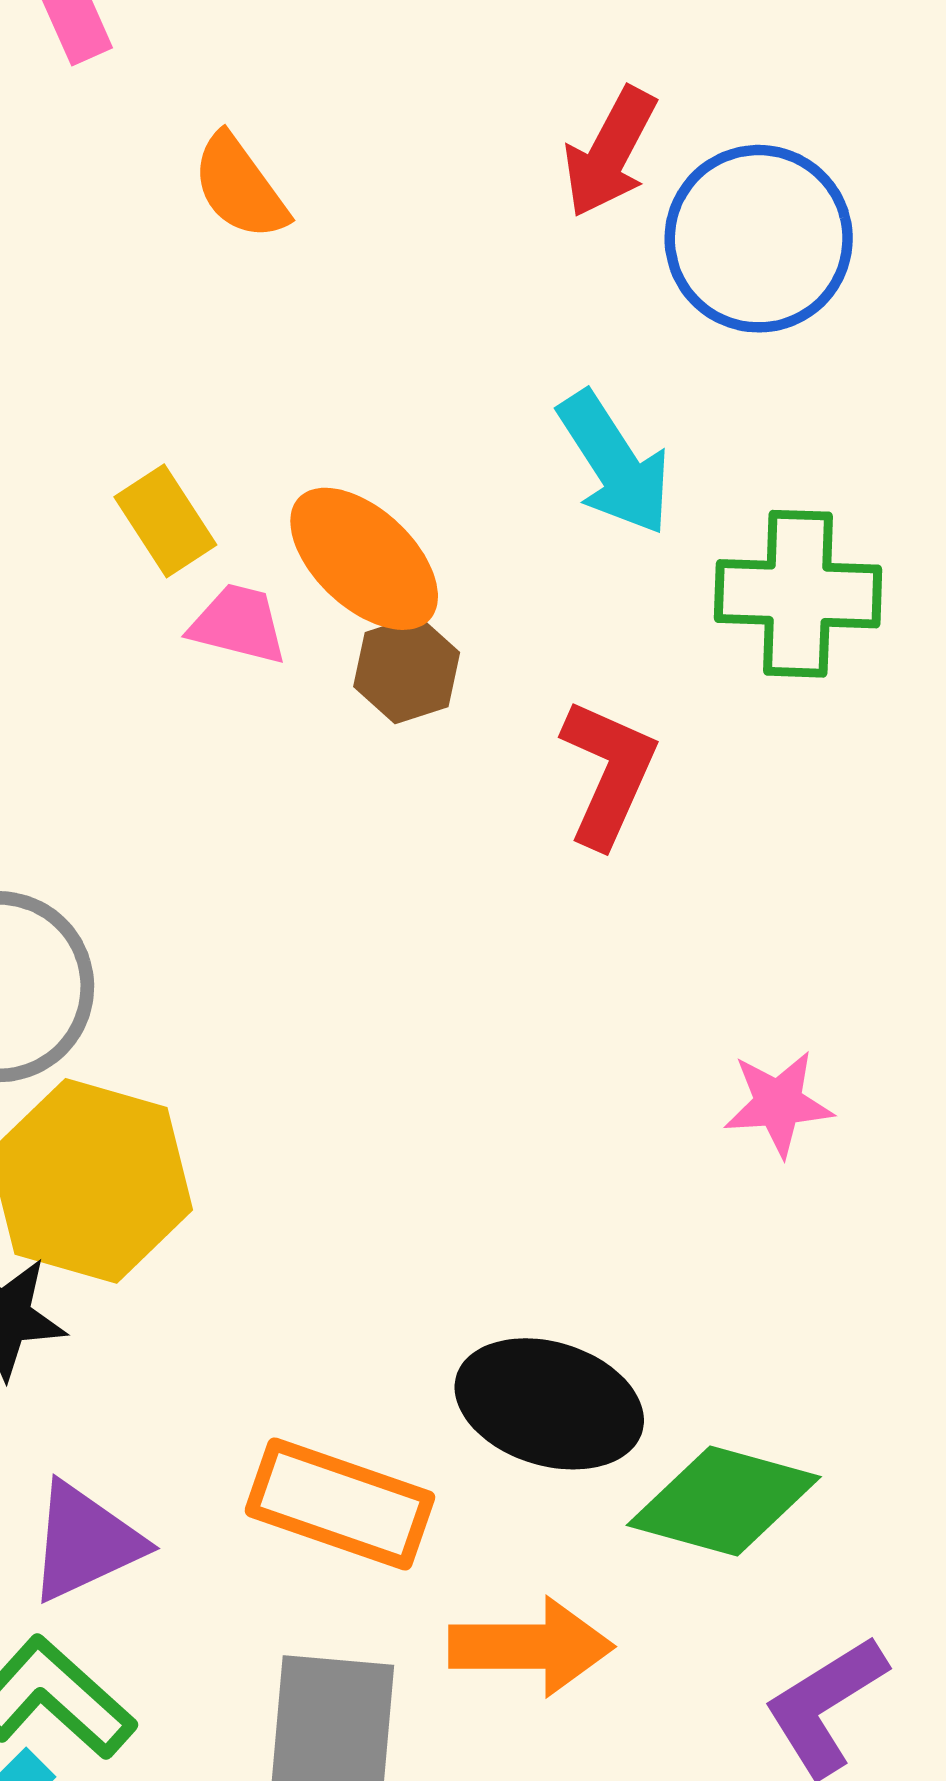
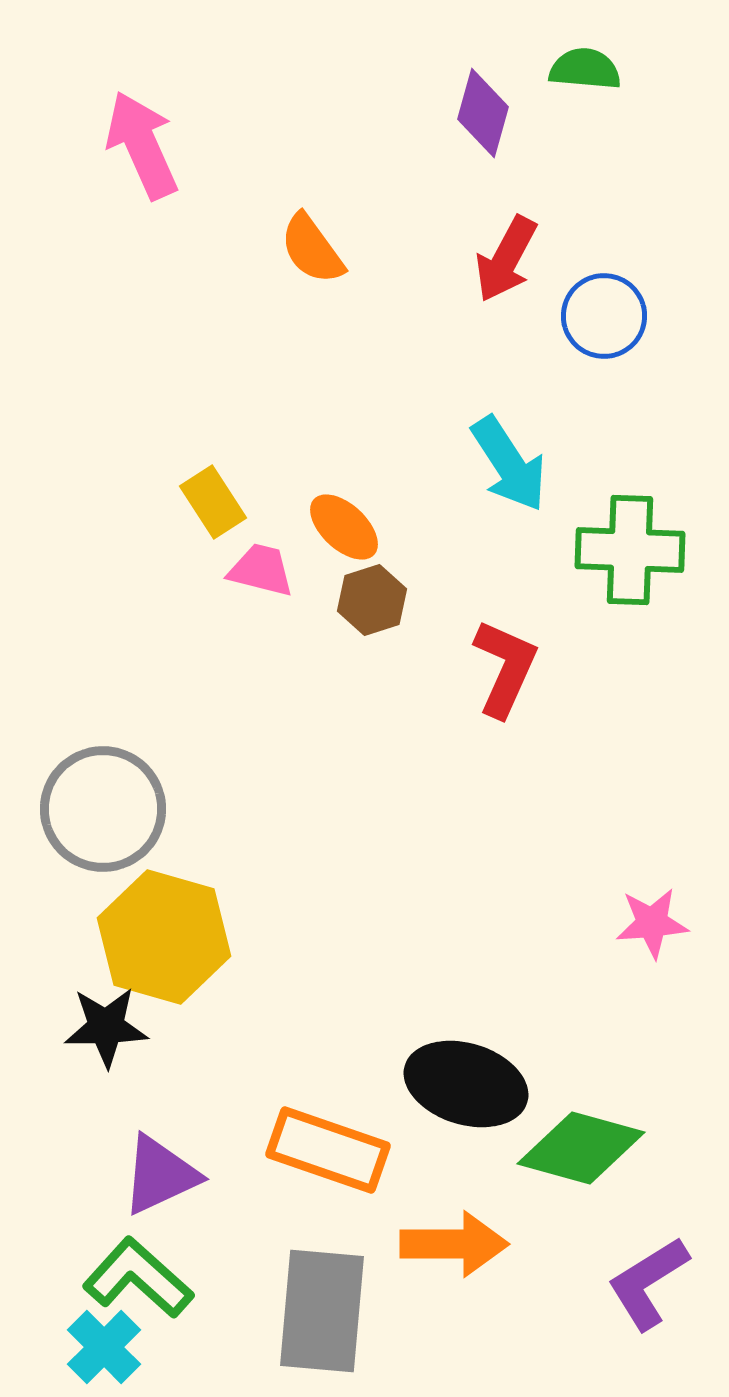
orange semicircle: (240, 187) -> (312, 249), moved
blue circle: (759, 239) -> (604, 316), size x0.7
orange ellipse: (364, 559) -> (344, 527), size x0.7
pink star: (778, 1103) -> (652, 923), moved

